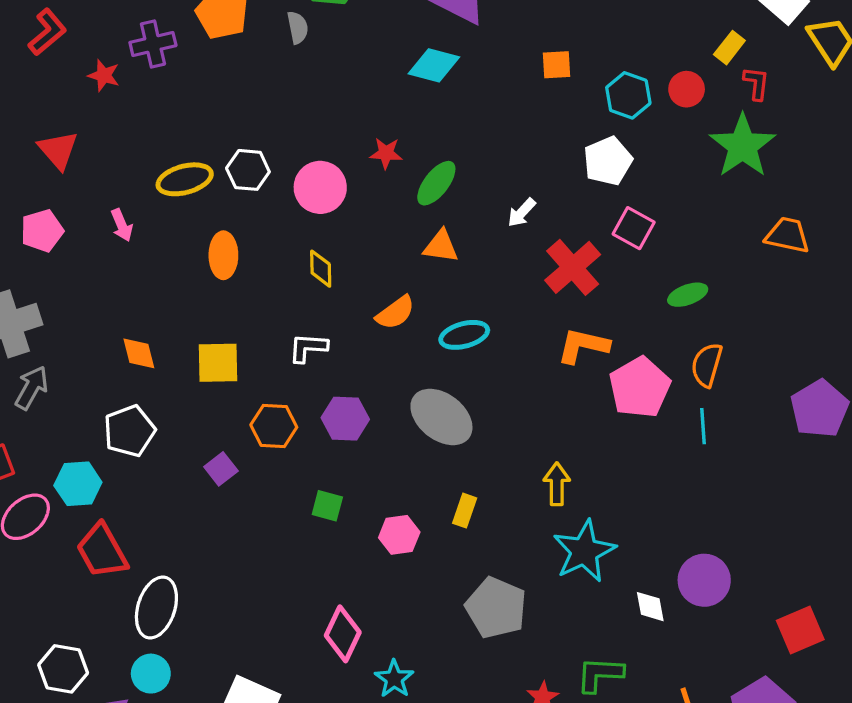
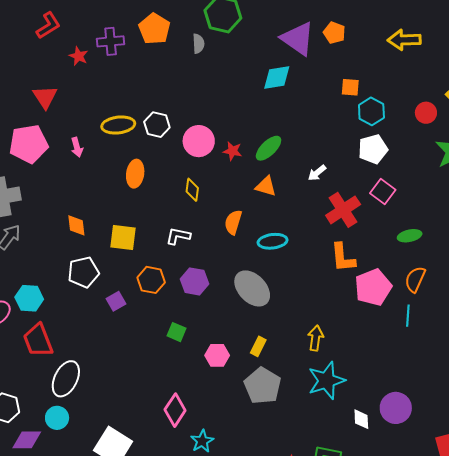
cyan diamond: (434, 65) -> (277, 78), turned -32
cyan hexagon: (628, 95) -> (371, 111), moved
red star: (386, 153) -> (232, 151), moved
pink pentagon: (42, 231) -> (29, 144), size x1.5
orange semicircle: (395, 313) -> (233, 222), turned 135
orange L-shape: (583, 346) -> (343, 258), turned -116
white pentagon: (129, 431) -> (83, 272), moved
gray pentagon: (496, 608) -> (263, 386), moved

